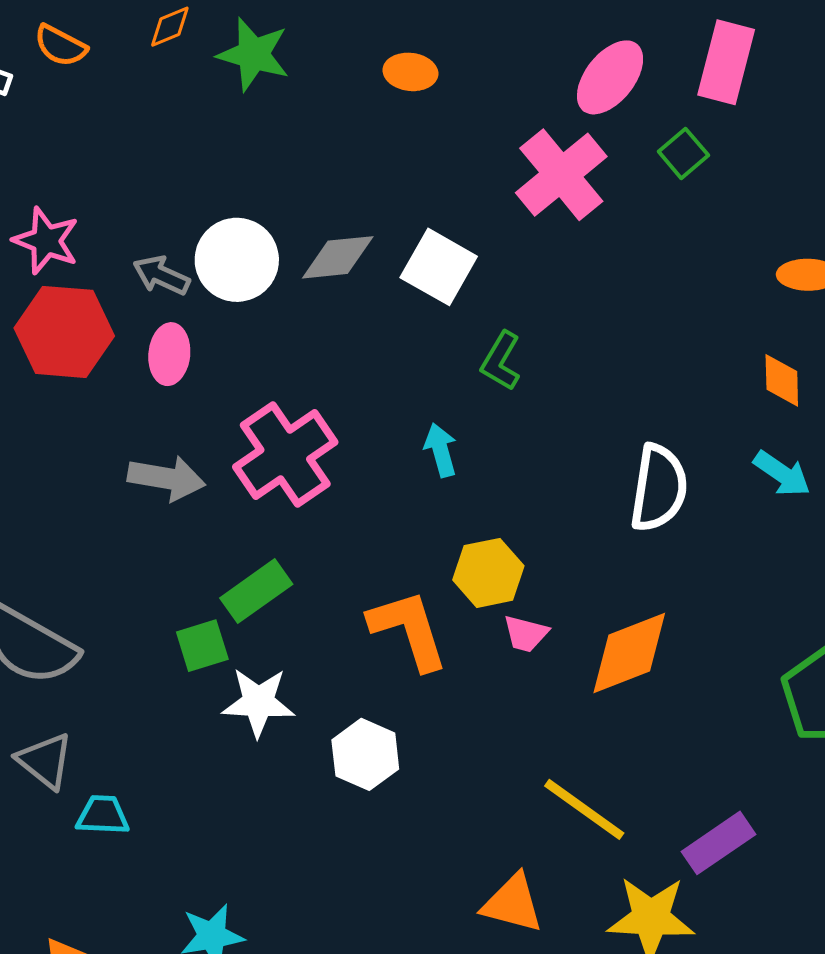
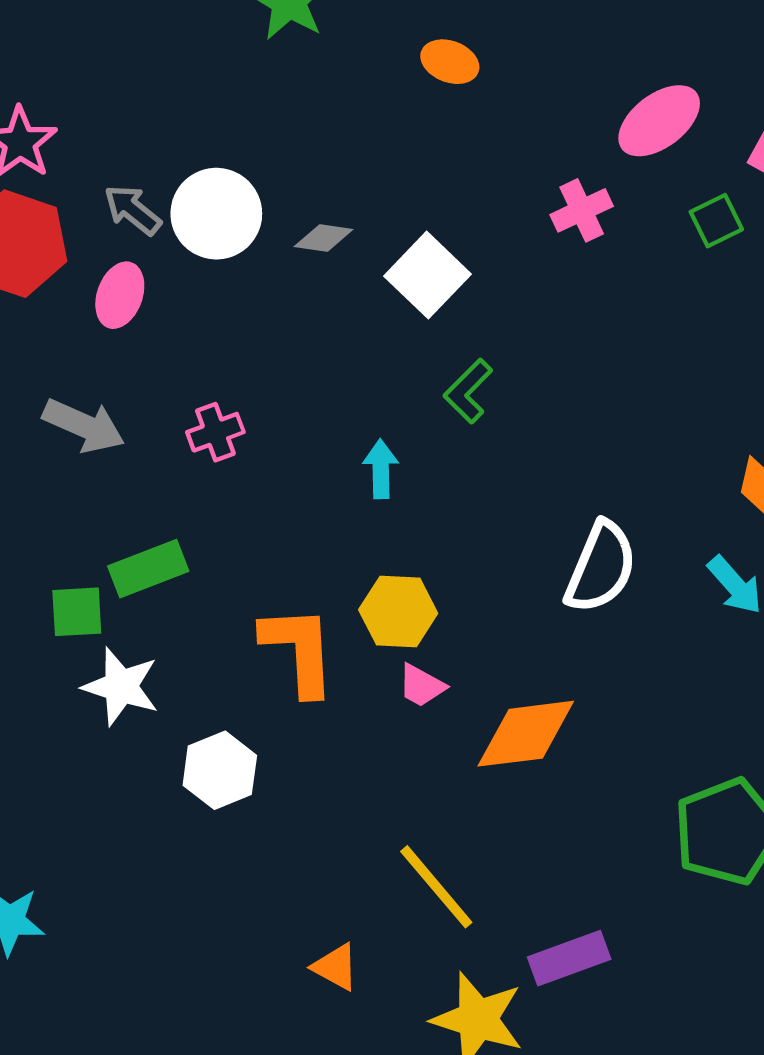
pink cross: (561, 175) -> (582, 210), size x0.6
gray diamond: (338, 257) -> (324, 238), size x0.7
pink cross: (285, 455) -> (215, 432), size x0.5
orange triangle: (513, 903) -> (336, 967), size x0.7

